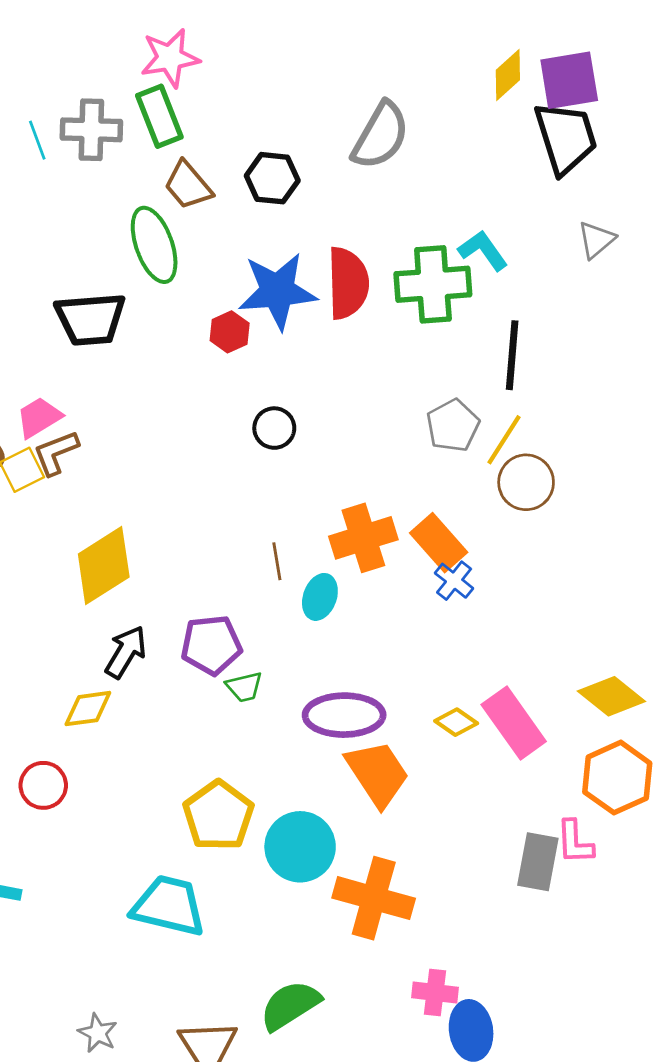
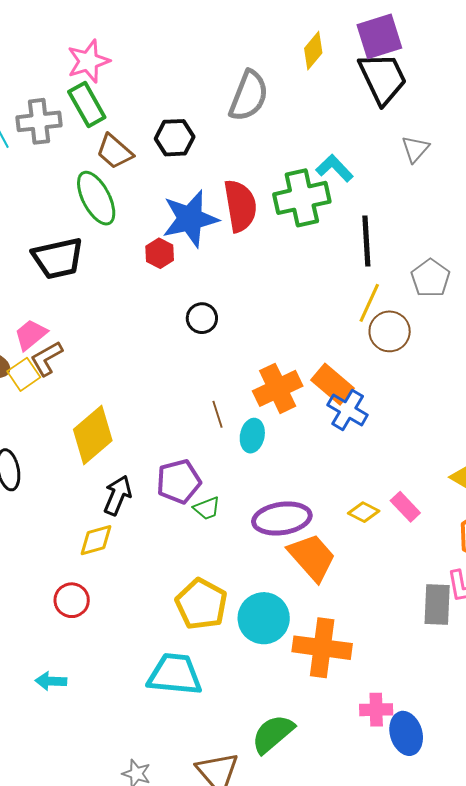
yellow diamond: (508, 75) -> (313, 51), moved
gray pentagon: (453, 426) -> (430, 278), moved
blue cross: (454, 581) -> (348, 410), size x1.4
pink rectangle: (514, 723) -> (405, 507), size x0.6

